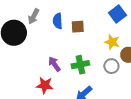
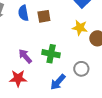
green cross: (80, 65) -> (51, 54), turned 30
gray circle: (111, 66) -> (81, 69), moved

